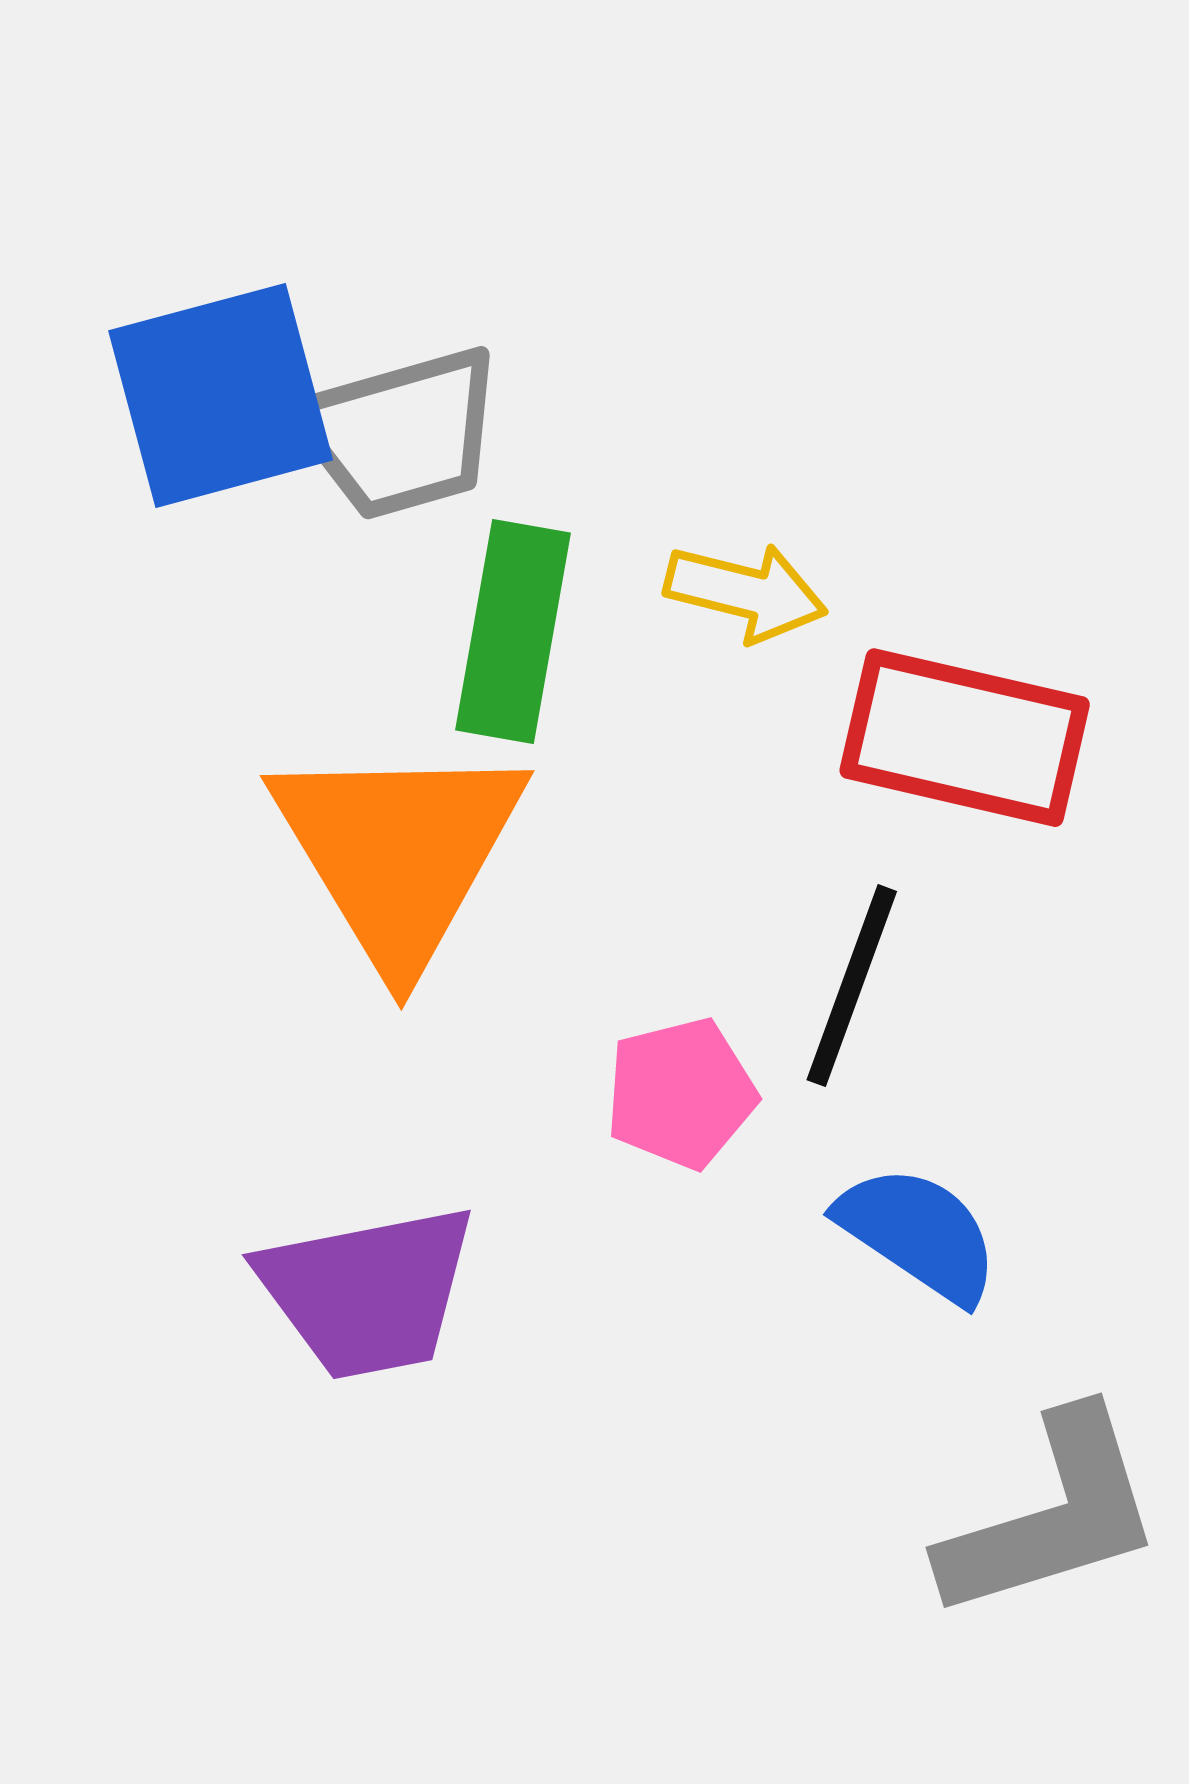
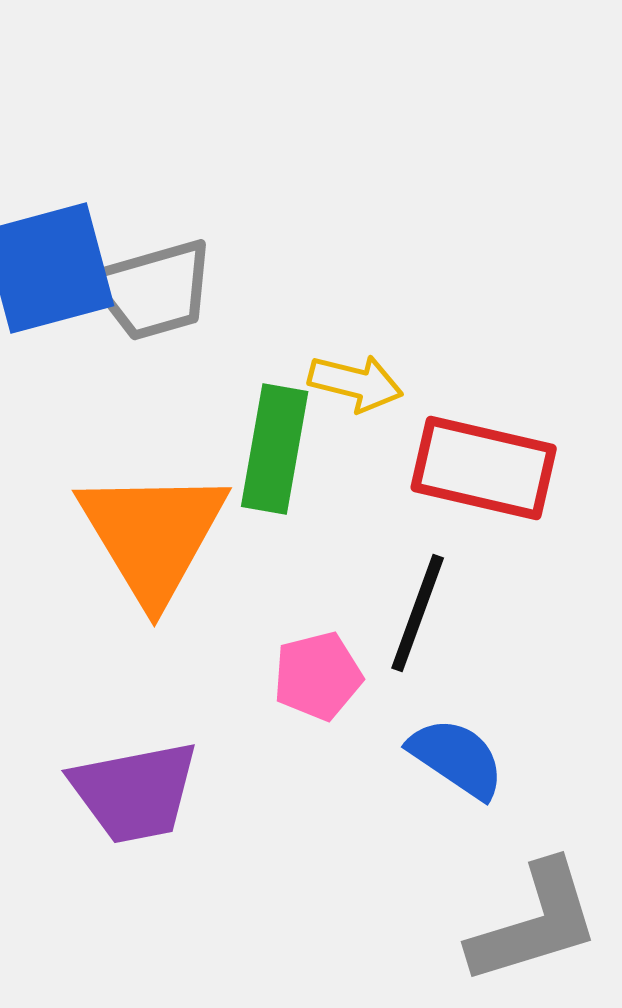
green rectangle: (513, 632) -> (275, 449), moved

